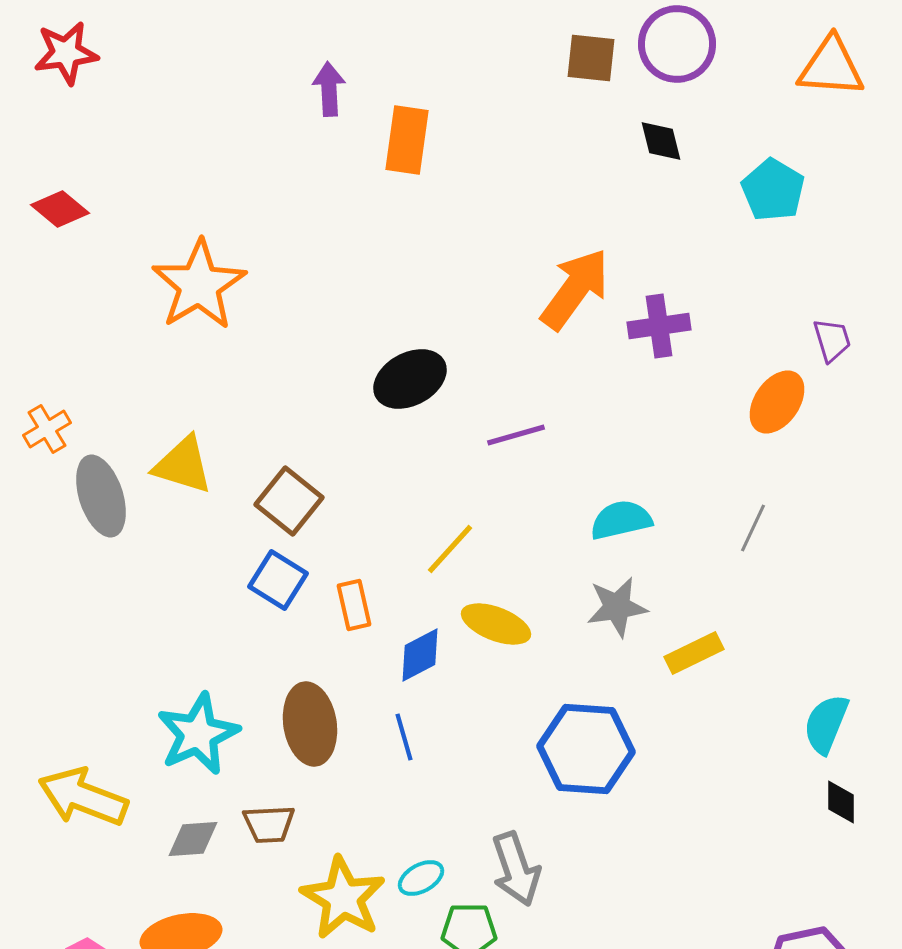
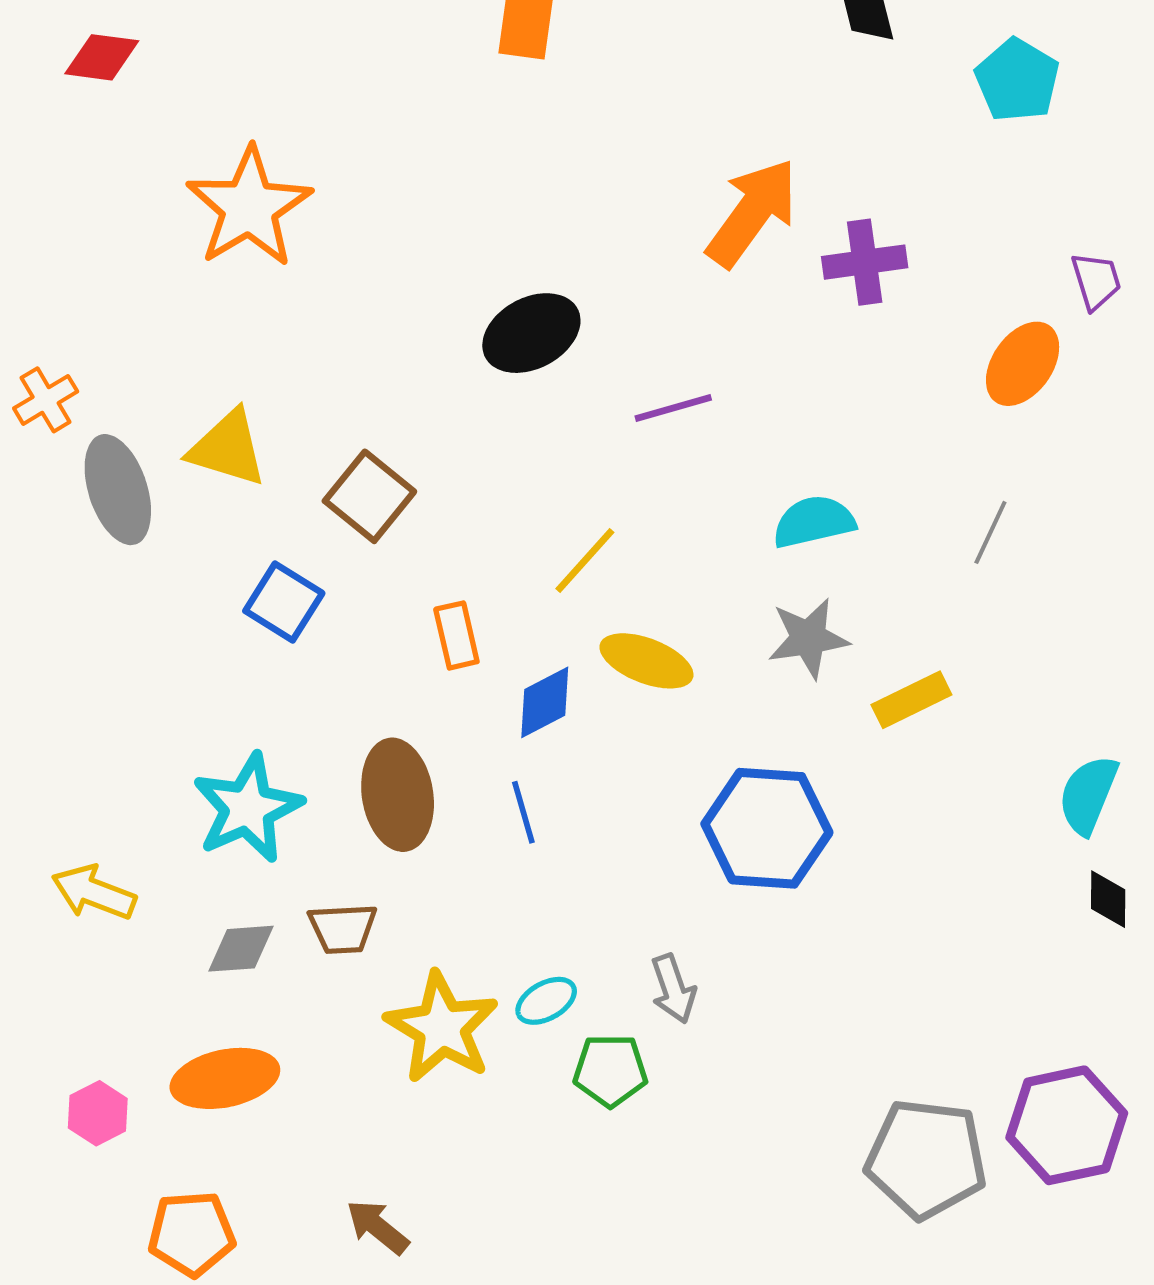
red diamond: (60, 209) -> (102, 57), moved, turned -32
blue square: (278, 580) -> (284, 602), moved
yellow arrow: (83, 797) -> (94, 892), size x0.7
gray arrow: (516, 869) -> (673, 989), size x0.7

